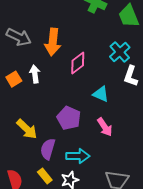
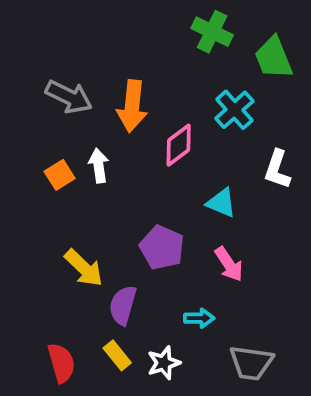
cyan cross: (120, 52) -> (234, 110), moved
cyan arrow: (78, 156) -> (199, 318), moved, size x0.7

